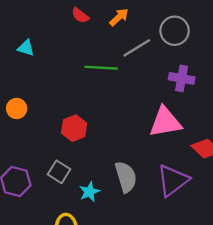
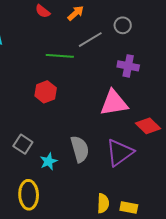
gray circle: (175, 31) -> (123, 25), size x0.7
red hexagon: (74, 128) -> (46, 92), moved

